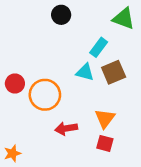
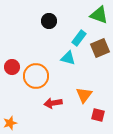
black circle: (61, 15) -> (49, 21), moved
brown square: (114, 72) -> (100, 48), moved
red square: (105, 143) -> (98, 115), moved

